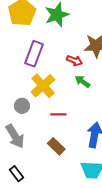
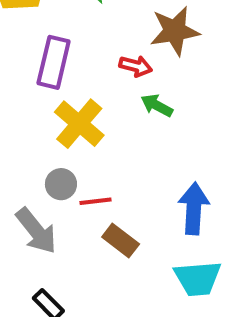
gray circle: (22, 106) -> (61, 184), moved
red line: (58, 114) -> (95, 201), moved

